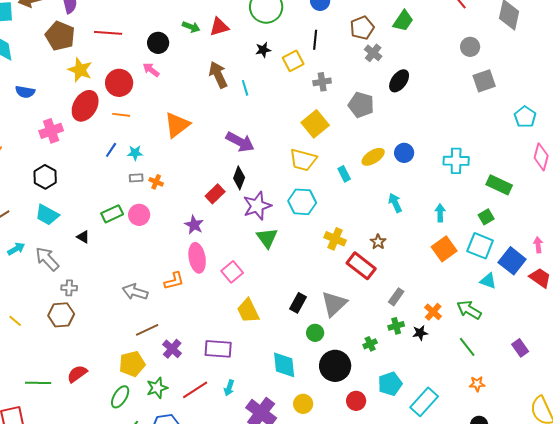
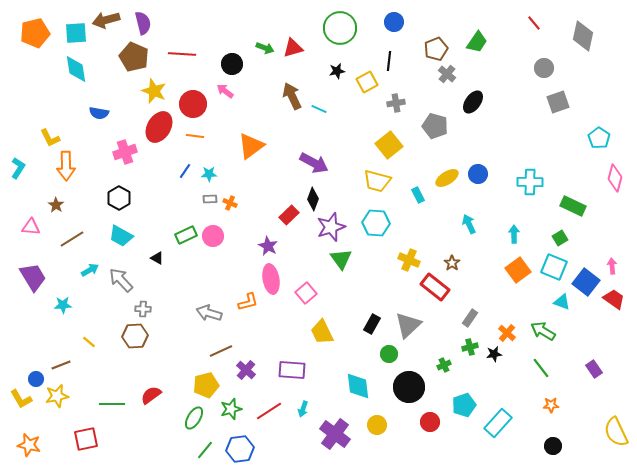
cyan line: (245, 88) -> (319, 109), turned -49

